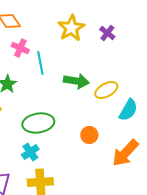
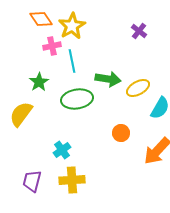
yellow star: (71, 28) -> (72, 26), moved
pink cross: (20, 48) -> (52, 46), turned -36
green ellipse: (38, 123) -> (77, 99), moved

